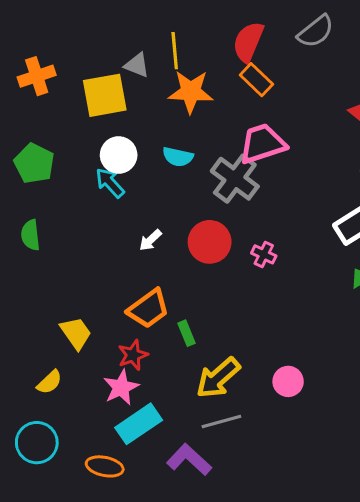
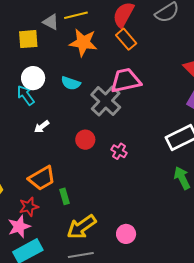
yellow line: (175, 51) -> (76, 15), turned 75
yellow square: (105, 95) -> (28, 39), size x0.7
white arrow: (150, 240) -> (42, 127), moved
red circle: (210, 242) -> (85, 140), size x0.7

